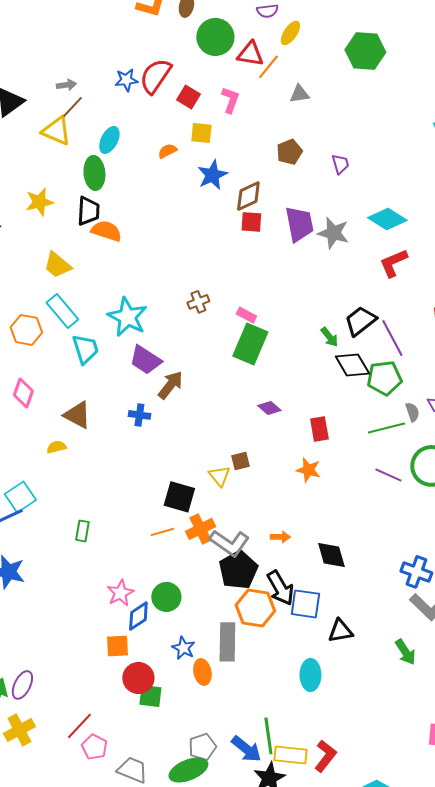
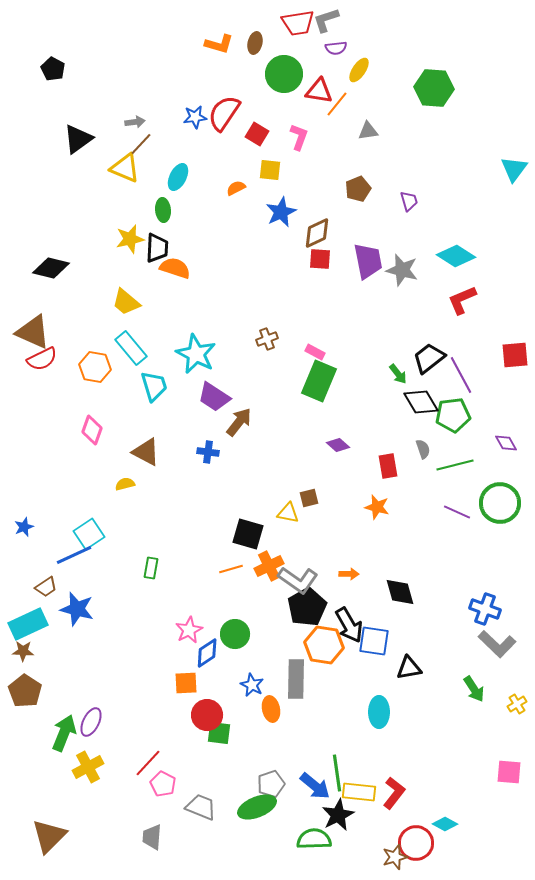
green ellipse: (94, 173) -> (163, 210), size x0.7
yellow star: (39, 202) -> (130, 239), moved
gray semicircle: (412, 412) -> (423, 449), moved
yellow triangle: (219, 476) -> (288, 513), turned -40

